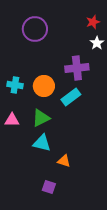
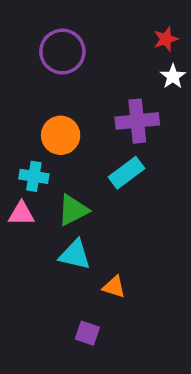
cyan cross: (15, 85) -> (34, 176), moved
orange circle: (44, 86) -> (61, 135), moved

